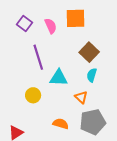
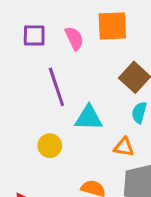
purple square: (25, 23) -> (34, 35), turned -35
orange triangle: (81, 97) -> (124, 147), turned -32

